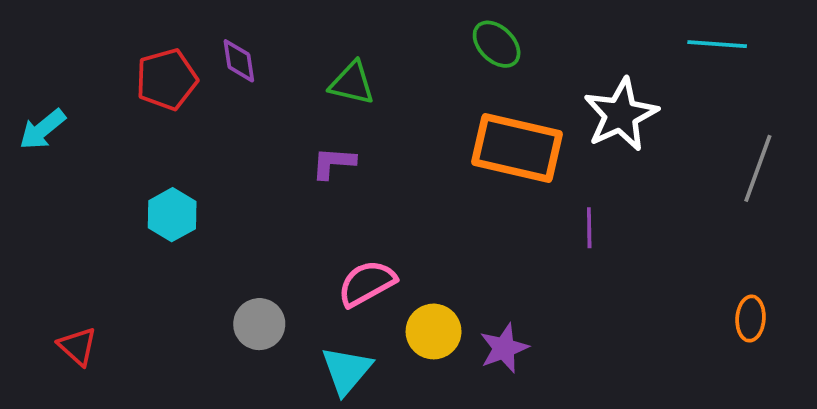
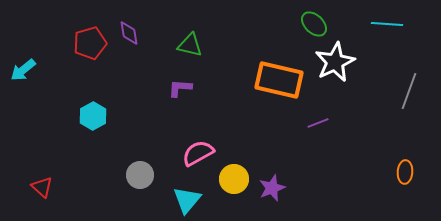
green ellipse: (497, 44) -> (314, 24), moved
purple line: (589, 228) -> (318, 123), turned 70

